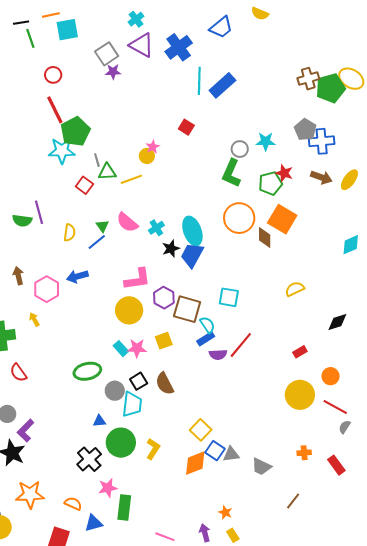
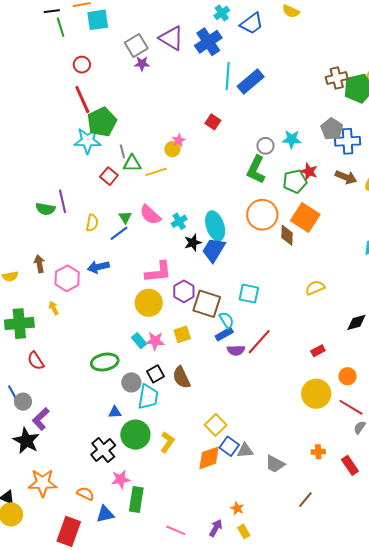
cyan cross: (136, 19) -> (222, 13), moved
purple arrow: (205, 533) -> (216, 528), turned 42

